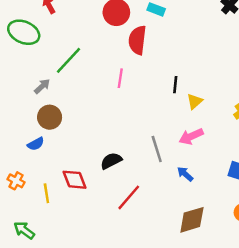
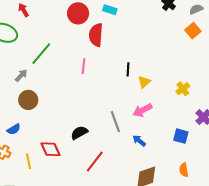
blue semicircle: (36, 144) -> (14, 129), moved

